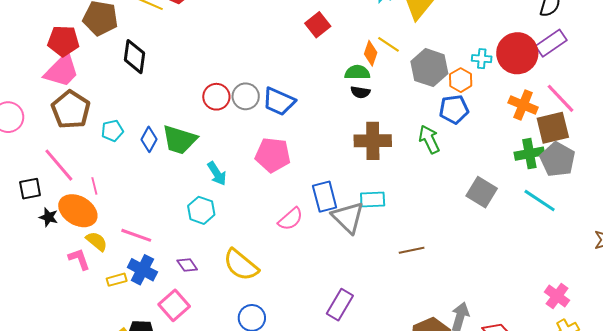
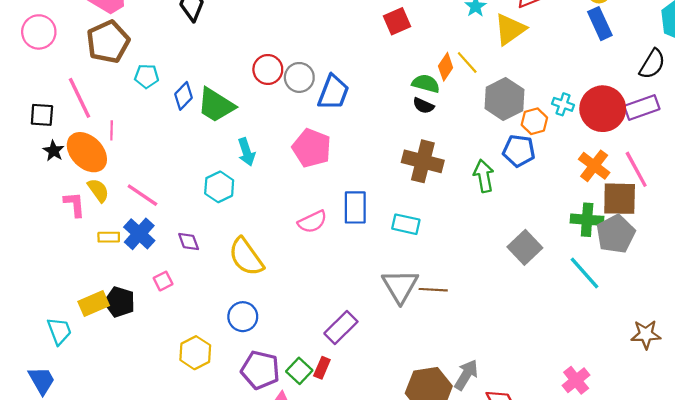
blue trapezoid: (279, 101) -> (333, 92), turned -108
gray triangle: (348, 217) -> (400, 286), moved
pink square: (174, 305) -> (163, 281), size x0.6

